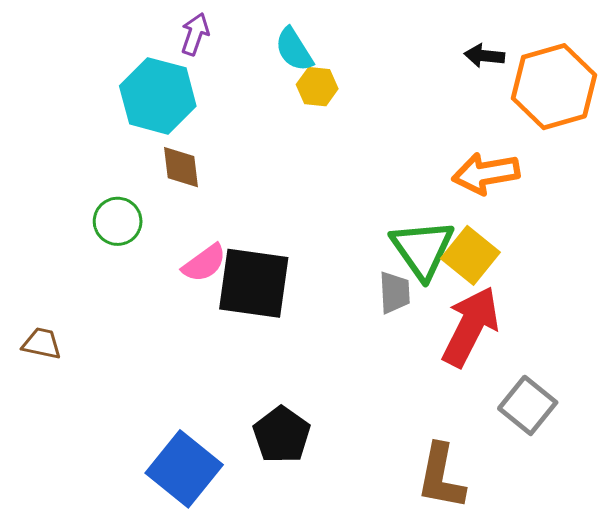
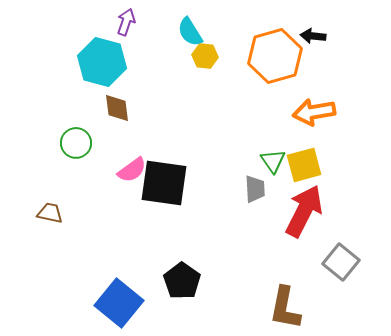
orange hexagon: (554, 87) -> (275, 56), moved
green triangle: (422, 249) -> (273, 161), size x0.6
yellow square: (470, 255) -> (304, 165), turned 36
brown trapezoid: (42, 344) -> (50, 213), moved

